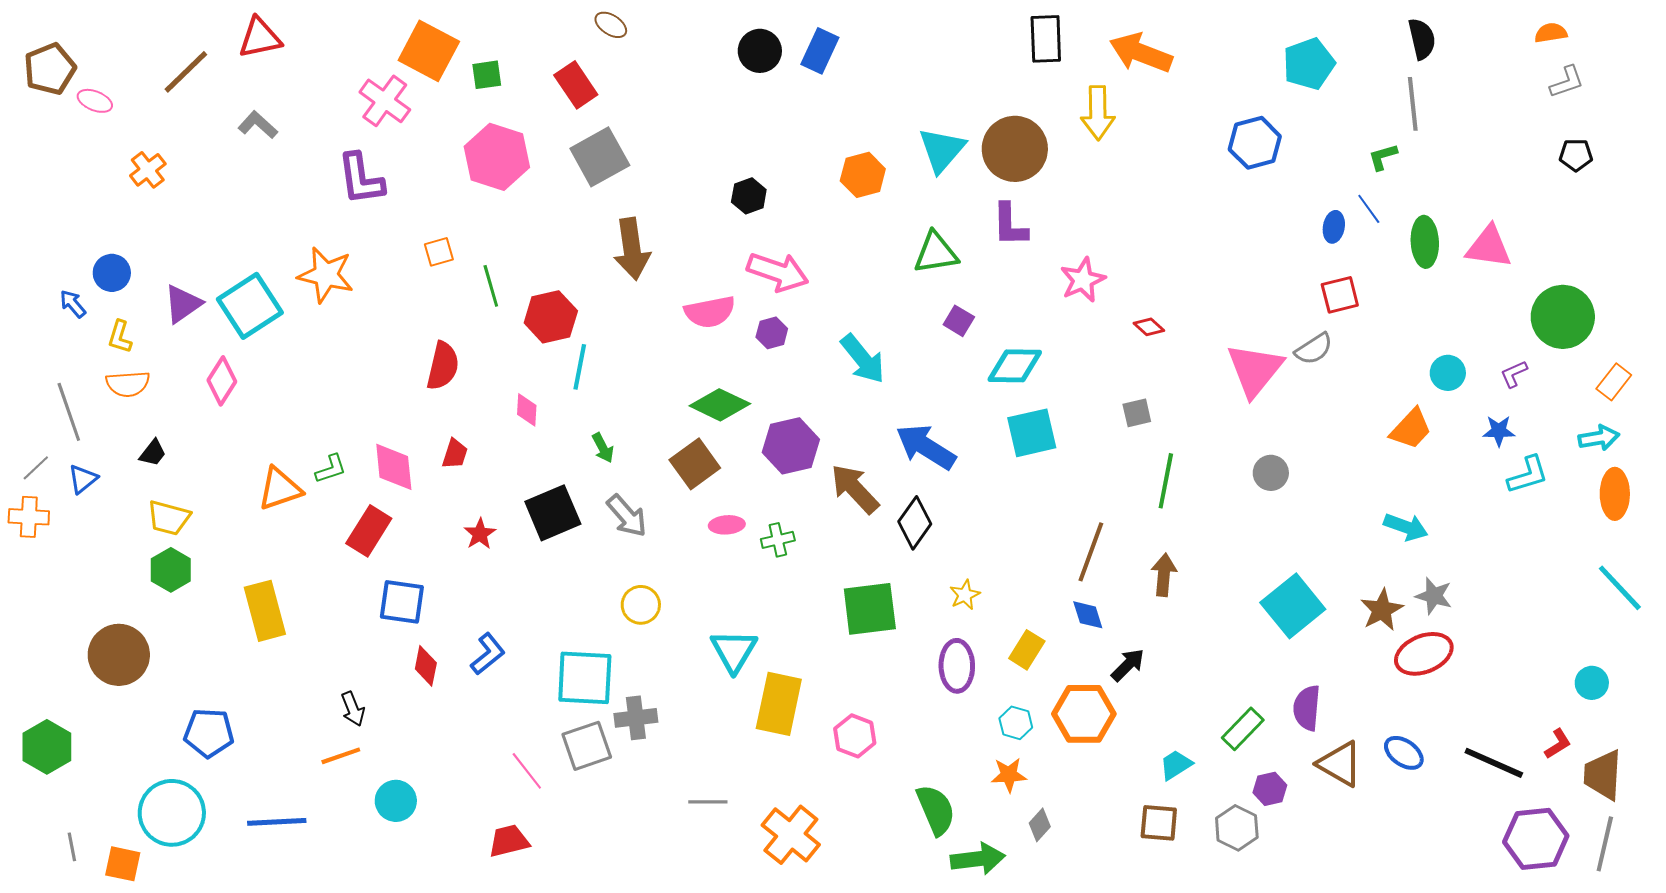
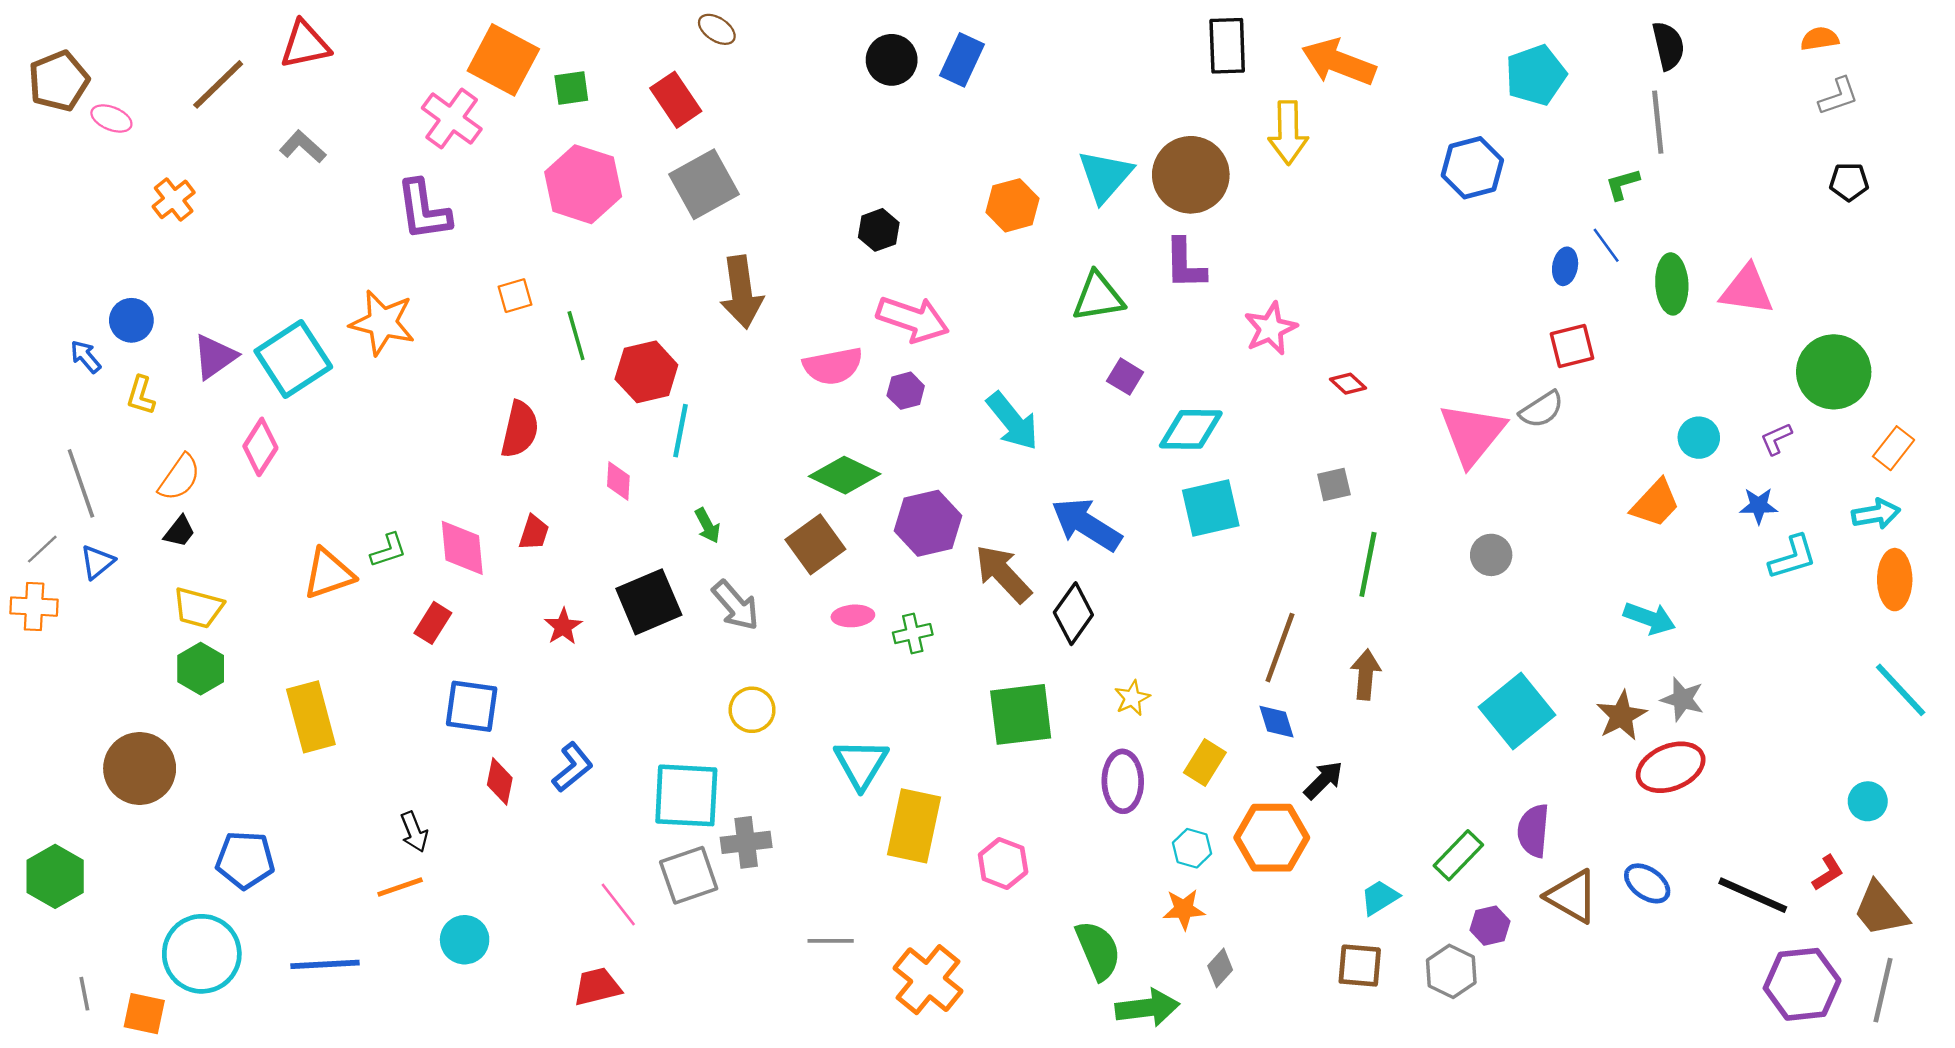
orange semicircle: (128, 384) -> (180, 477), moved, turned -51
red rectangle: (369, 531) -> (433, 623), size x0.7
brown trapezoid: (1603, 775) -> (1881, 909), turned -42

